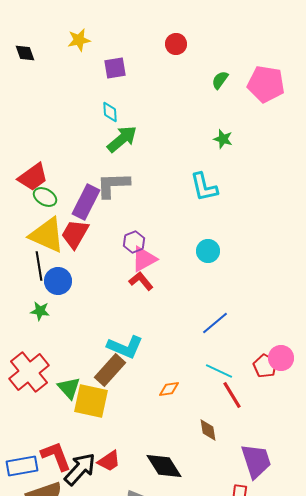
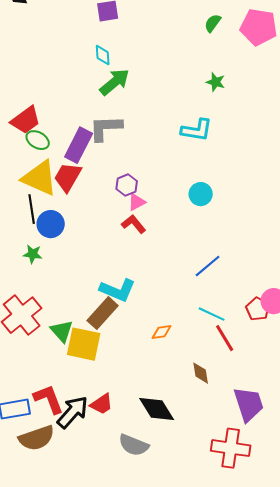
cyan L-shape: (204, 187) -> (197, 130), turned -68
pink triangle: (144, 259) -> (137, 202), size x0.7

